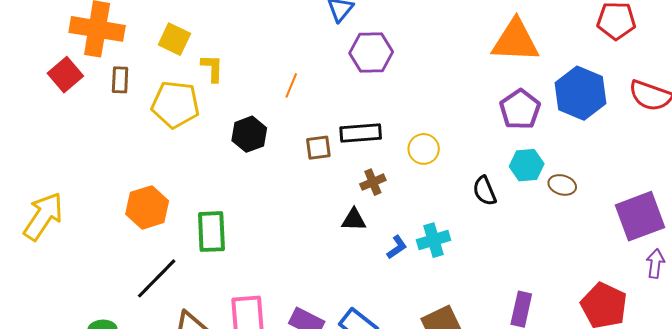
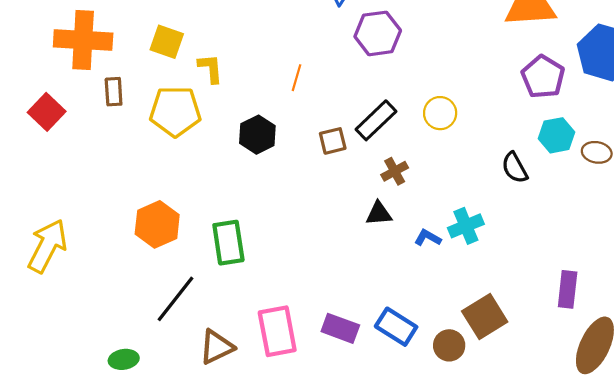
red square: (65, 75) -> (47, 112), moved
black rectangle: (361, 133) -> (376, 120), turned -33
yellow circle: (424, 149) -> (440, 113), moved
blue L-shape: (397, 247) -> (428, 238), turned -110

